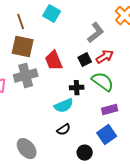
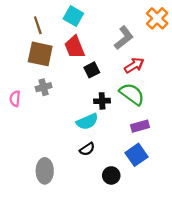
black square: (85, 60) -> (92, 70), moved
red trapezoid: (54, 61) -> (75, 47), moved
gray cross: (26, 76) -> (44, 87), size x0.6
gray ellipse: (27, 149) -> (45, 171), turned 40

